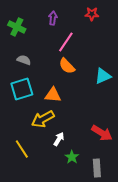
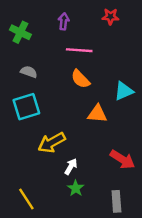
pink line: (66, 42) -> (79, 50), turned 60
orange triangle: (53, 95) -> (97, 114), moved
yellow line: (22, 149) -> (26, 199), moved
green star: (72, 157) -> (76, 188), moved

